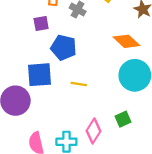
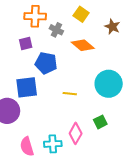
orange diamond: (127, 41) -> (83, 45), moved
yellow line: (79, 84) -> (70, 94), moved

